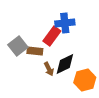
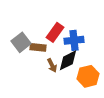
blue cross: (65, 23) -> (74, 40), moved

